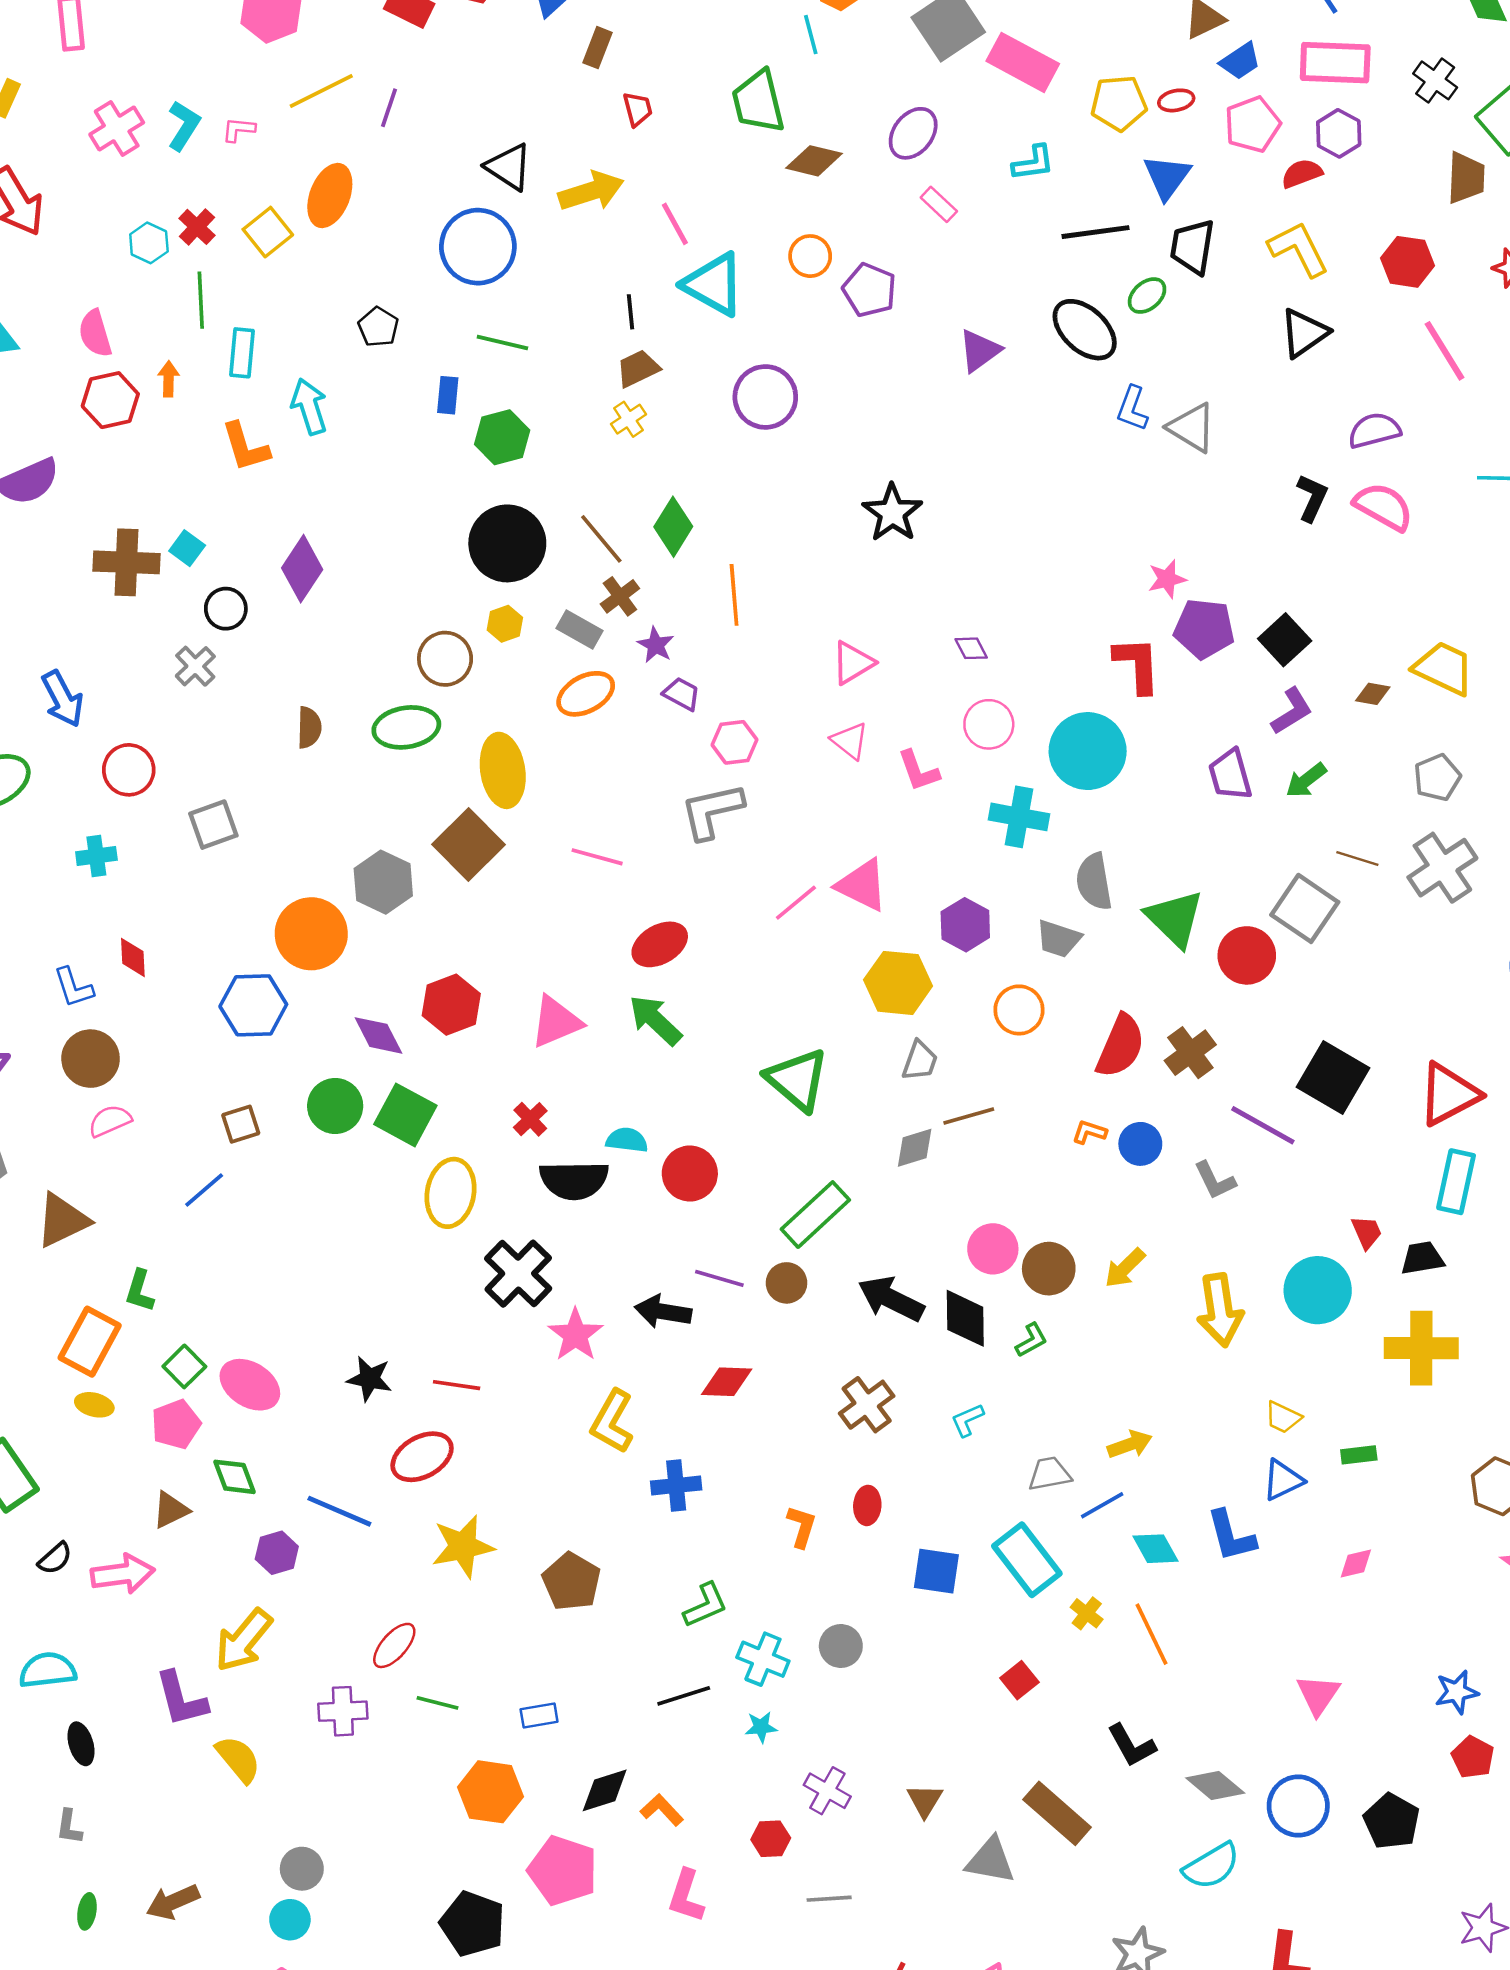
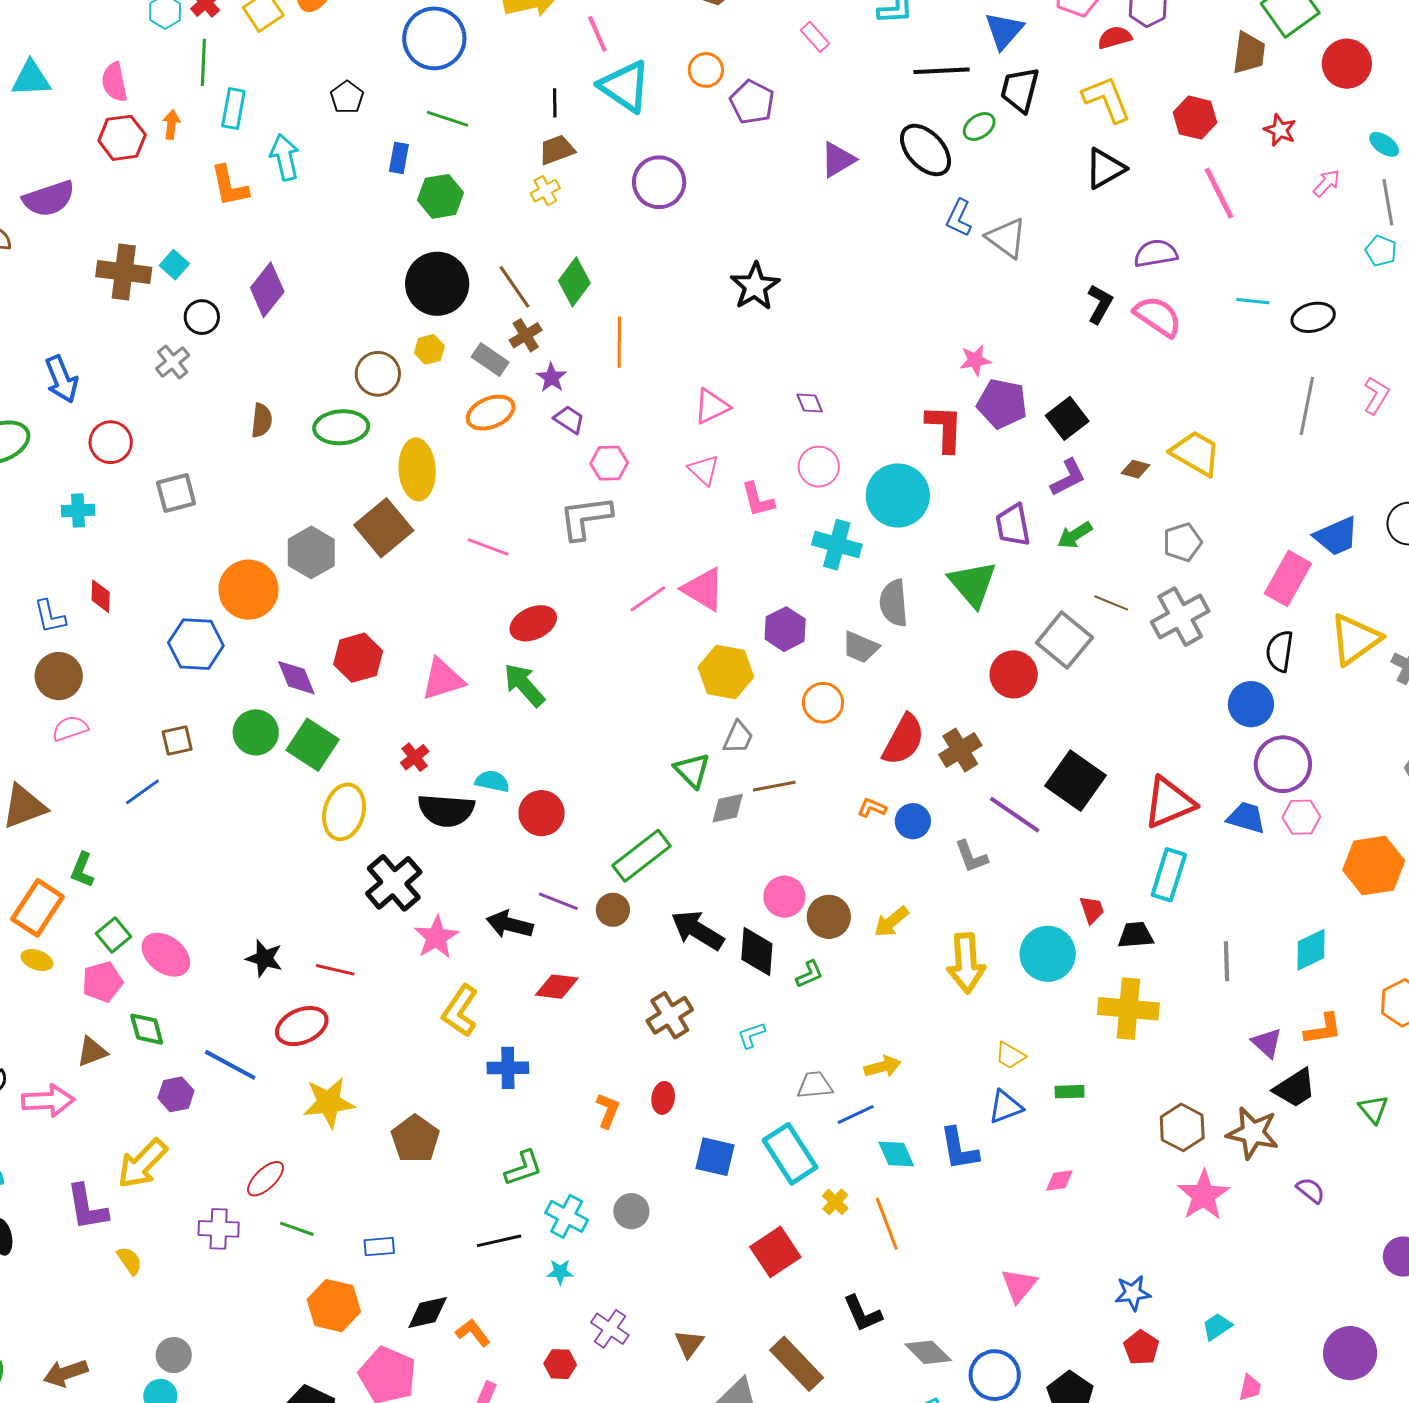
green triangle: (1175, 918) -> (973, 584), moved
green triangle: (797, 1080) -> (692, 770), moved, size x0.7
red square: (1019, 1680) -> (775, 1252), size x1.6
yellow semicircle: (238, 1759) -> (130, 1261), size x0.7

